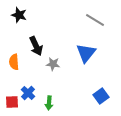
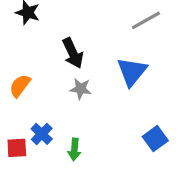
gray line: (95, 20) -> (146, 20), turned -60
black arrow: (36, 46) -> (73, 53), moved
orange semicircle: (14, 62) -> (20, 86), turned 42

